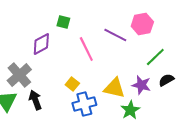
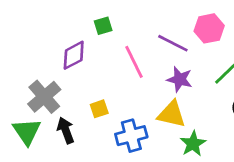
green square: (63, 22) -> (103, 26), turned -32
yellow square: (72, 84) -> (99, 109), moved, turned 32
purple star: (141, 85) -> (180, 79), moved

